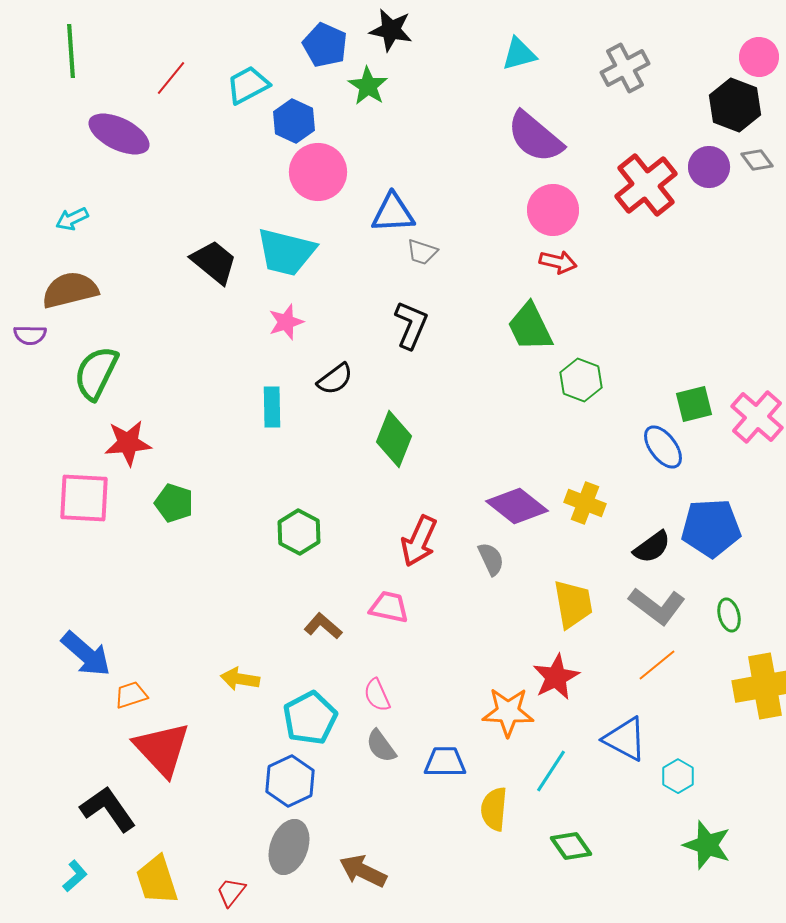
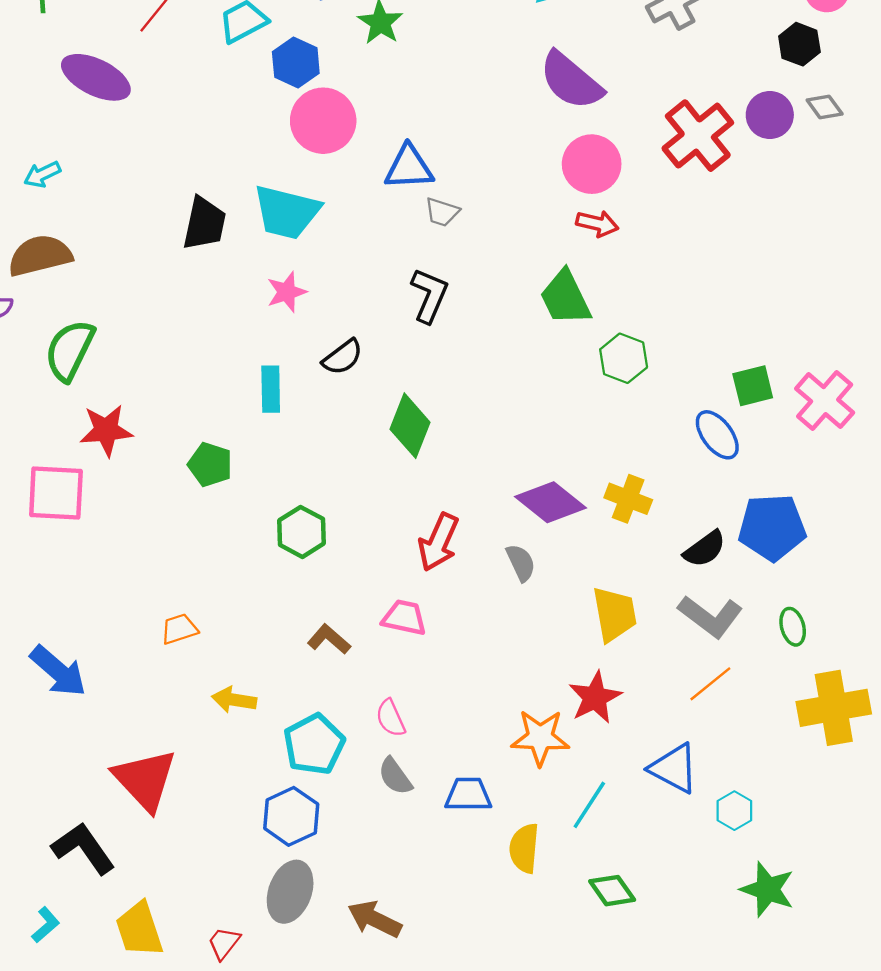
black hexagon: (735, 105) -> (799, 44), size x0.7
black trapezoid: (214, 262) -> (204, 224), turned 63
green pentagon: (174, 503) -> (210, 465), moved
orange trapezoid: (131, 695) -> (179, 629), moved

